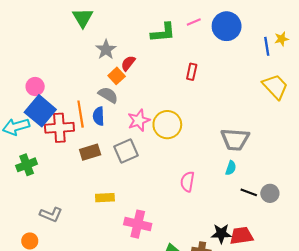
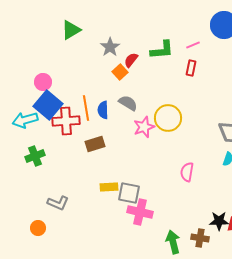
green triangle: (83, 18) -> (71, 30), moved, turned 30
pink line: (194, 22) -> (193, 45), moved
green L-shape: (163, 33) -> (162, 50), moved
gray semicircle: (108, 95) -> (128, 103), moved
pink star: (139, 120) -> (144, 127), moved
gray square: (126, 151) -> (129, 193), moved, turned 35

